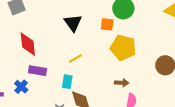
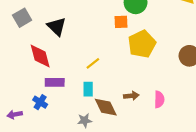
black triangle: (73, 23) -> (57, 27), moved
yellow pentagon: (123, 48) -> (142, 44), turned -30
brown arrow: (122, 83) -> (131, 96), moved

